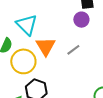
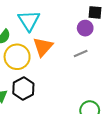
gray line: (73, 50) -> (81, 54), moved

